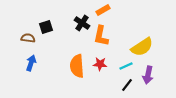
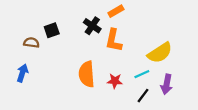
blue arrow: (31, 63) -> (22, 73), moved
red star: (100, 64) -> (115, 81), moved

